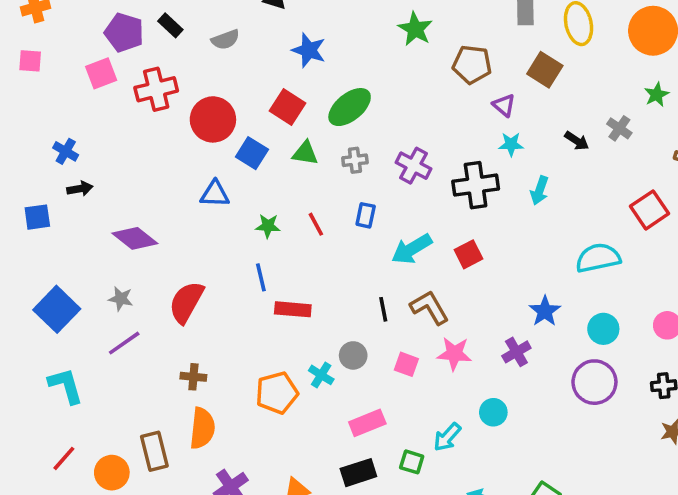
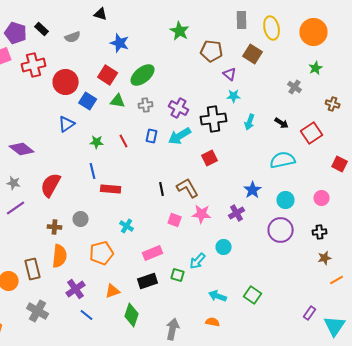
black arrow: (577, 141) -> (282, 123), moved
blue triangle: (215, 194) -> (67, 124), turned -36
cyan arrow: (412, 249) -> (180, 136), moved
gray circle: (353, 355) -> (81, 219), moved
orange pentagon: (277, 393) -> (102, 253), moved

